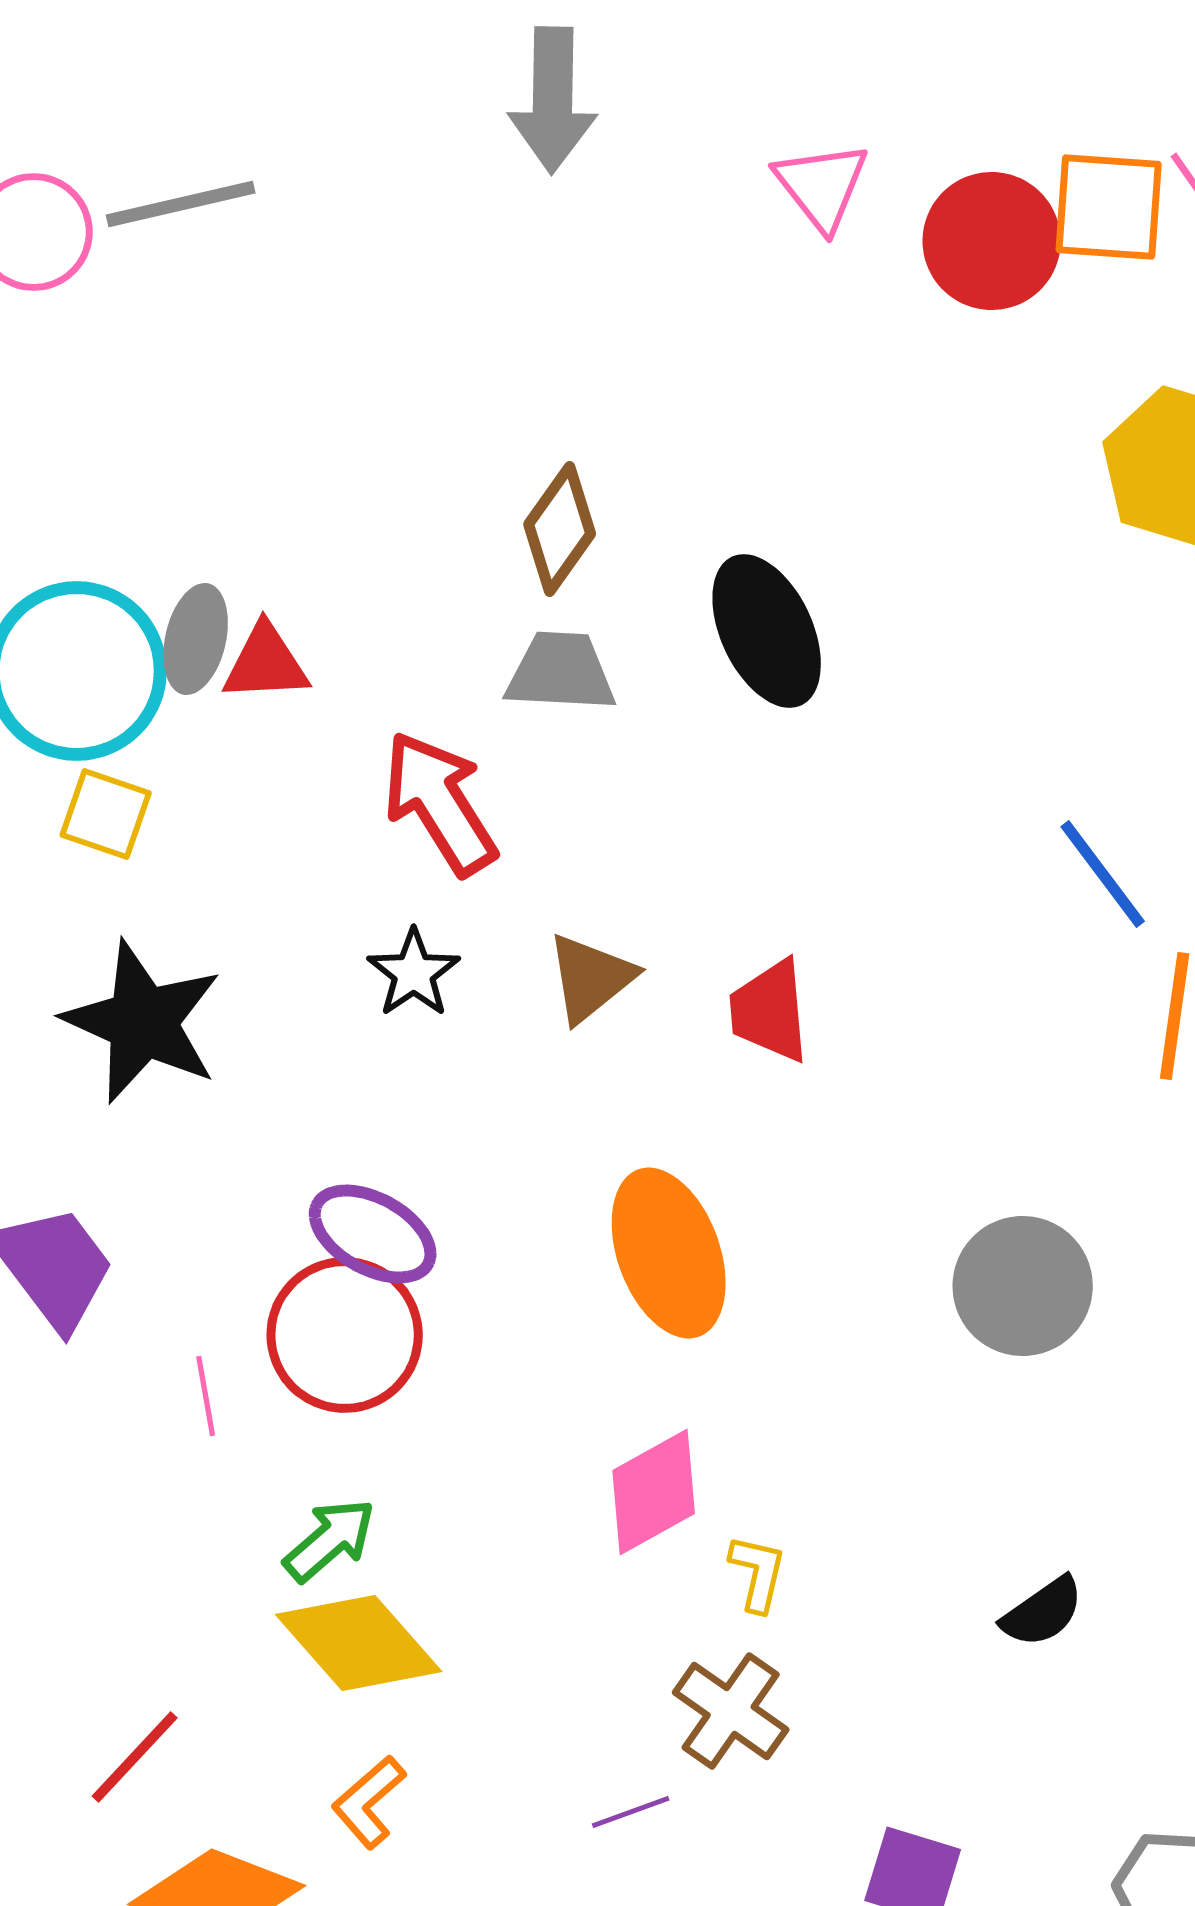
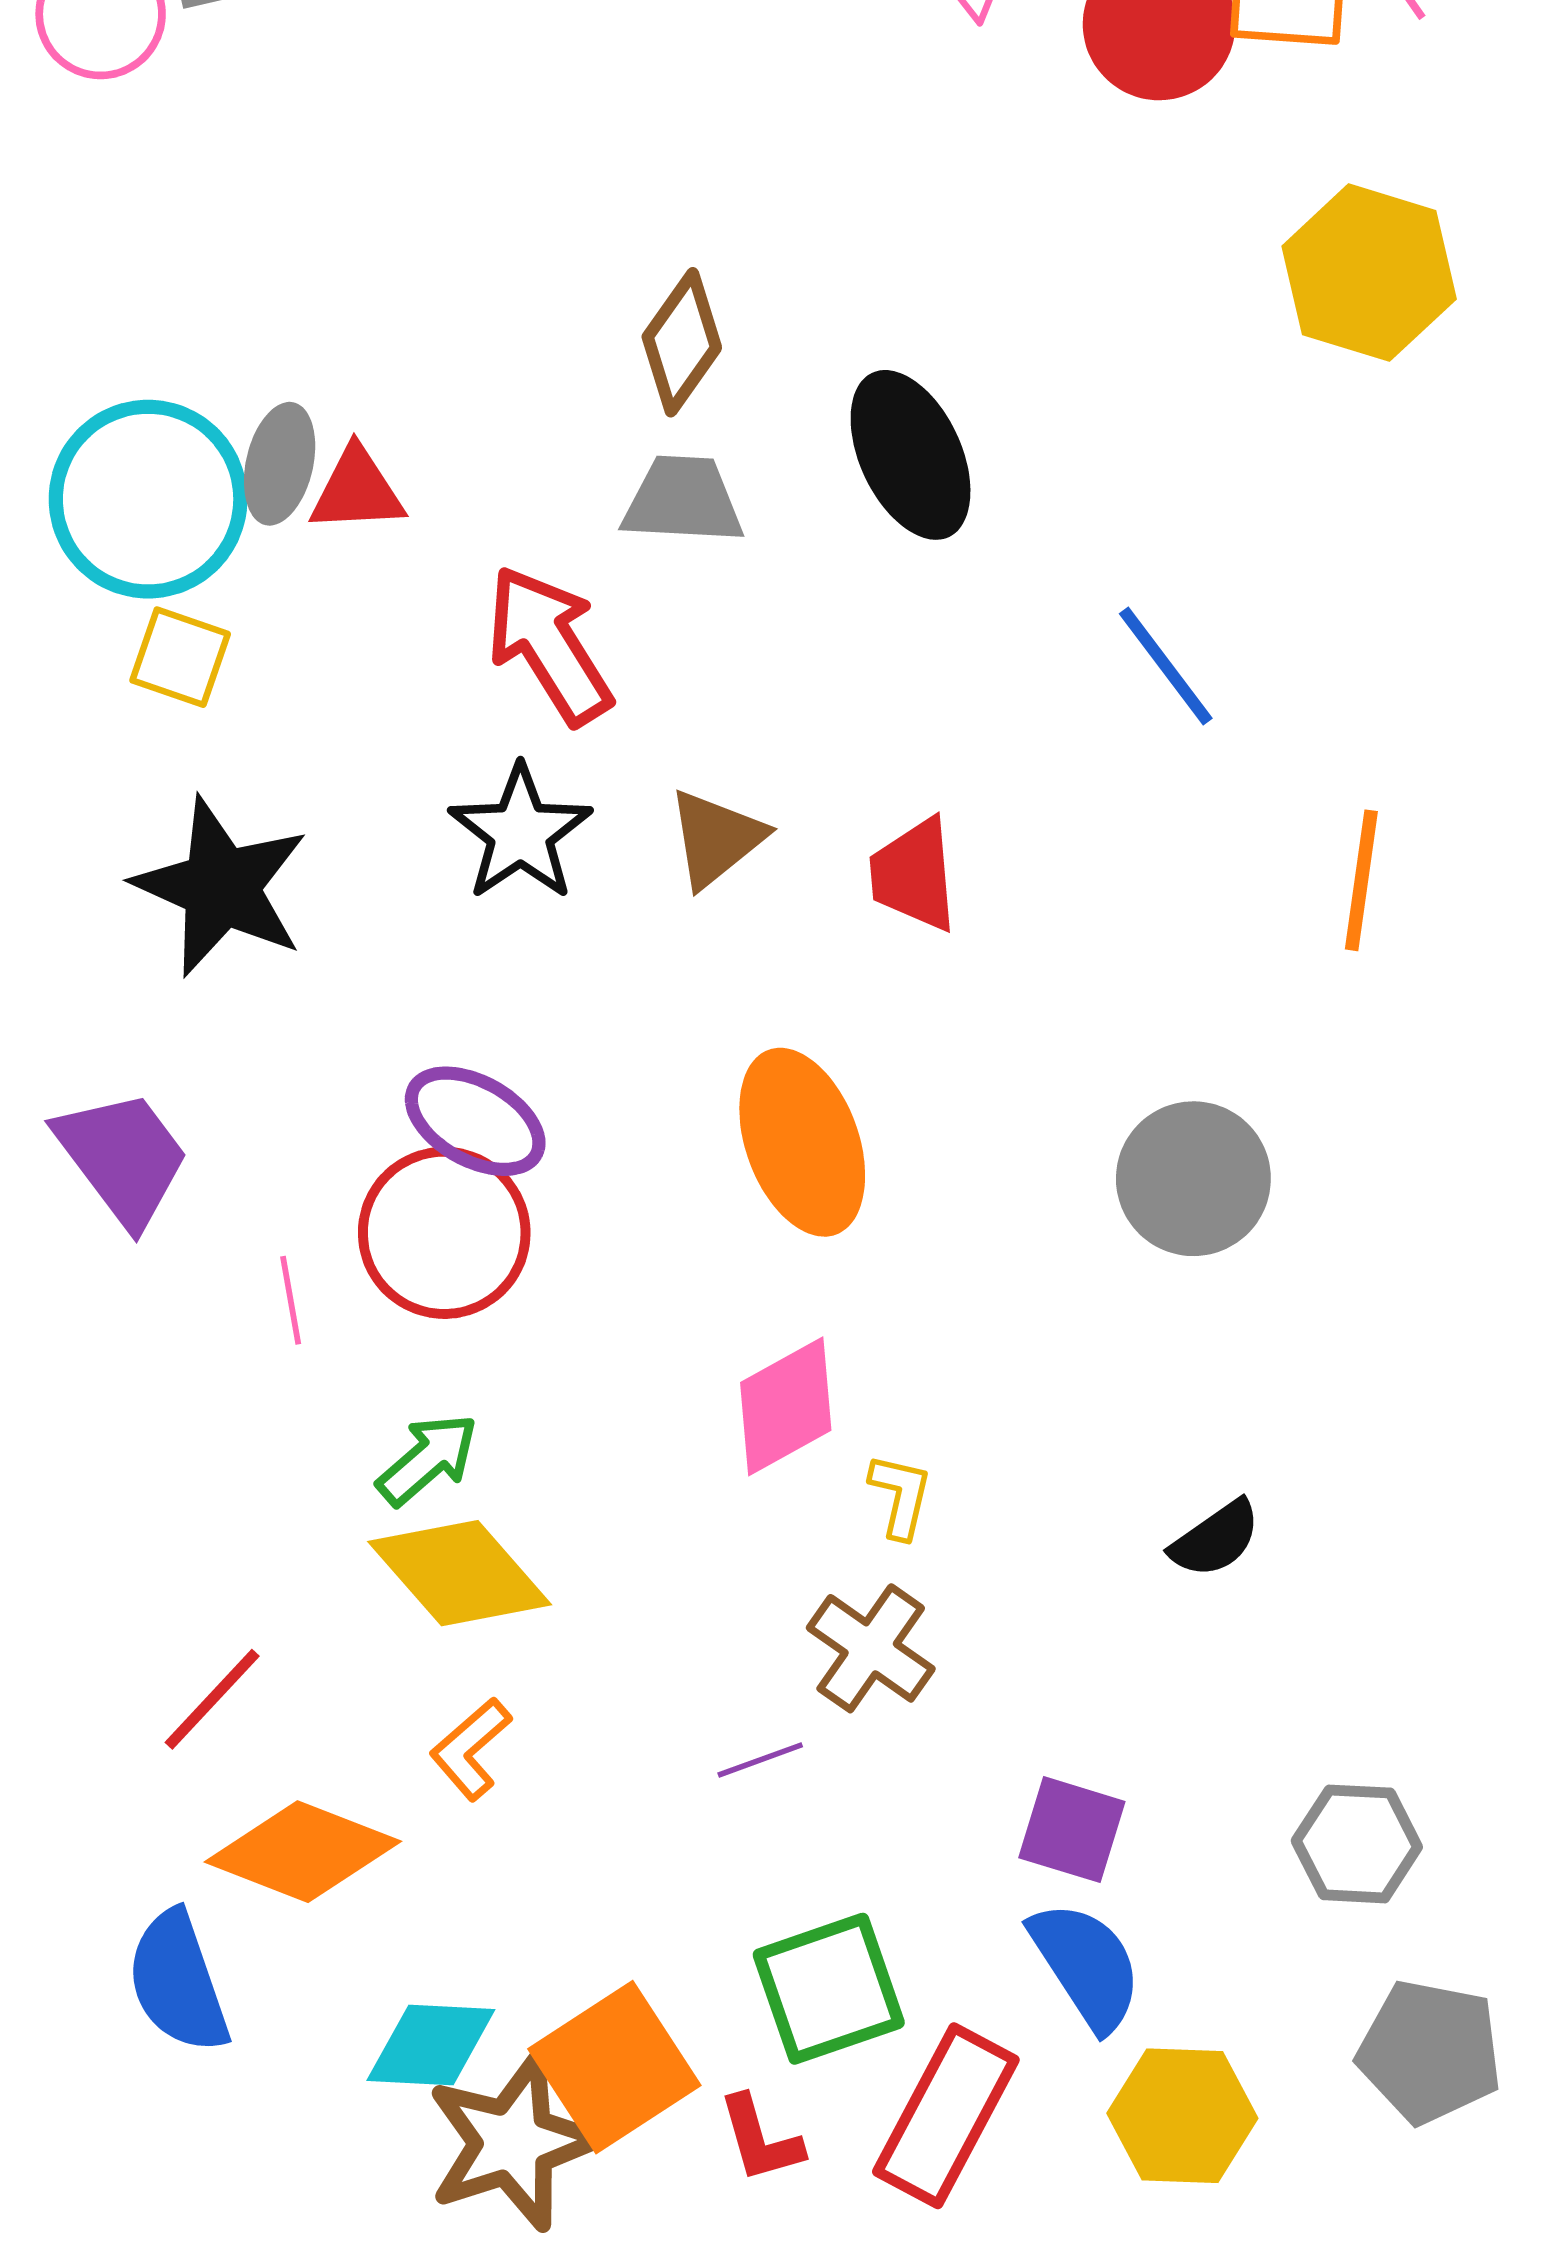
blue line: (1103, 874) -> (1166, 666), moved
black star: (414, 973) -> (520, 833), size x1.4

